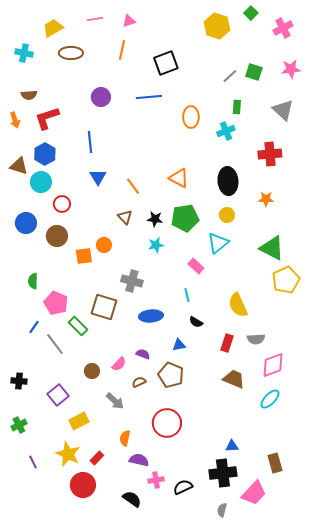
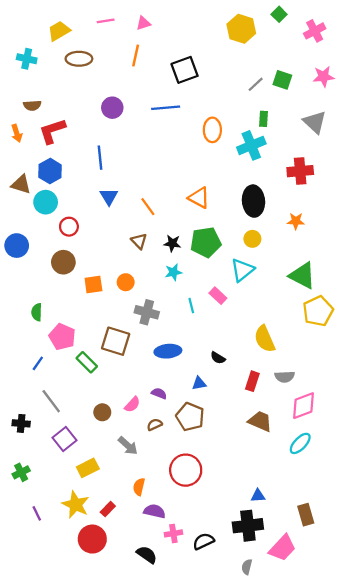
cyan cross: (226, 131) -> (251, 145), size x1.4
blue circle: (26, 223) -> (17, 246), moved
orange circle: (104, 245) -> (126, 282), moved
cyan line: (187, 295) -> (191, 306), moved
gray line: (55, 344) -> (51, 401), moved

